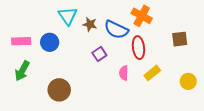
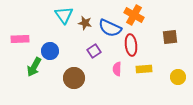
blue circle: (50, 42) -> (50, 51), moved
green arrow: (22, 71) -> (34, 67), moved
yellow rectangle: (152, 73) -> (144, 69), turned 35
brown circle: (59, 90) -> (74, 78), moved

